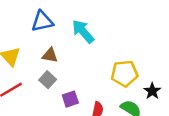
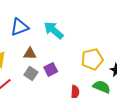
purple square: (70, 99) -> (51, 69), moved

